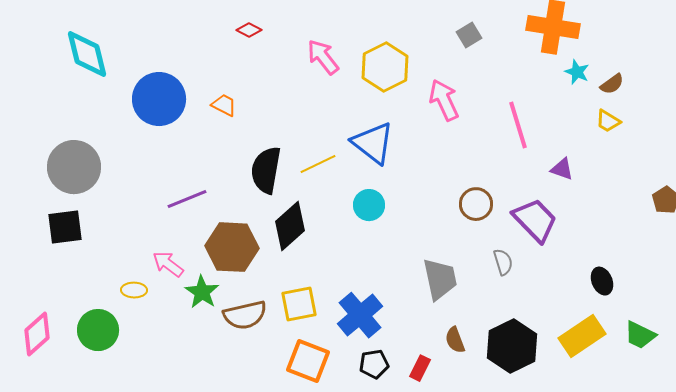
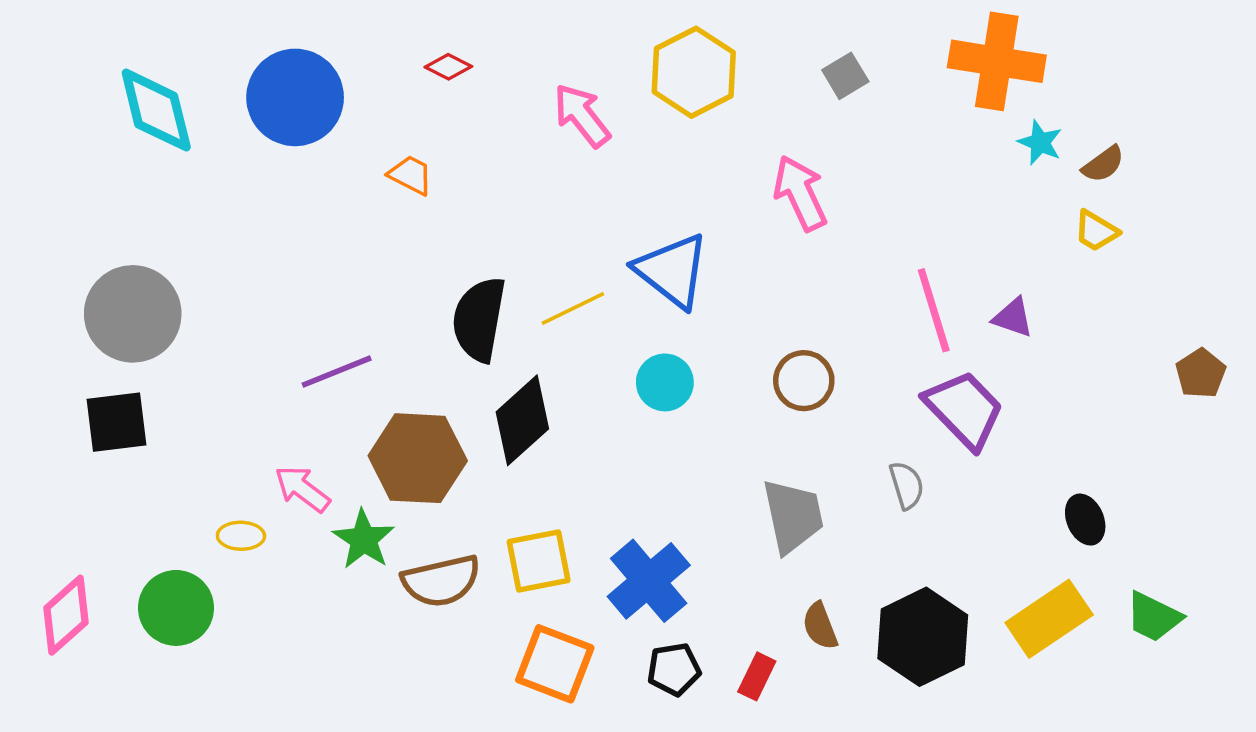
yellow hexagon: (385, 67) -> (694, 72), moved
blue circle: (159, 99) -> (295, 97), moved
orange trapezoid: (224, 105) -> (411, 175), moved
pink line: (518, 125) -> (934, 310), moved
brown circle: (476, 204) -> (804, 381), moved

